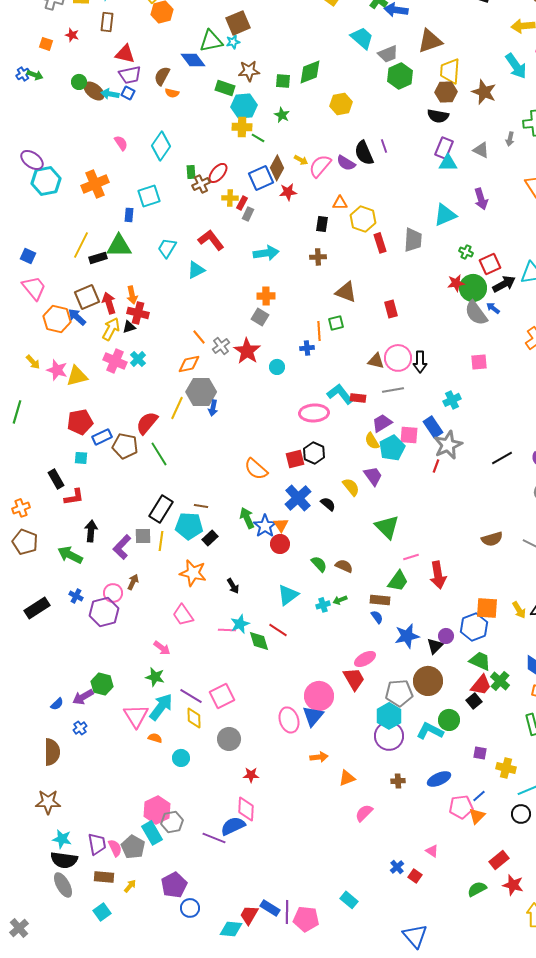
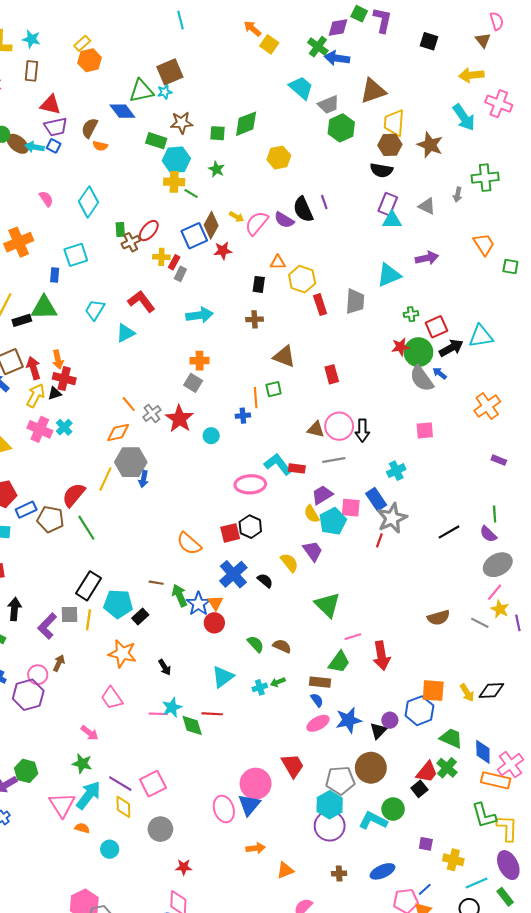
purple arrow: (481, 199) -> (427, 258), turned -85
green cross: (466, 252) -> (411, 314), turned -32
brown line: (201, 506) -> (156, 583), moved
red line: (278, 630) -> (212, 714), turned -30
pink ellipse: (365, 659) -> (318, 723), moved
green trapezoid: (480, 661) -> (451, 738), moved

